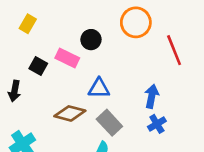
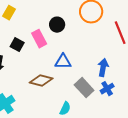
pink rectangle: (67, 58) -> (39, 39), turned 36
gray rectangle: (109, 123) -> (84, 88), moved

